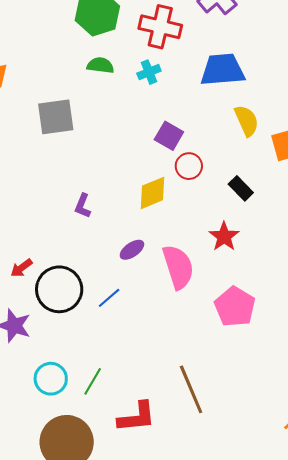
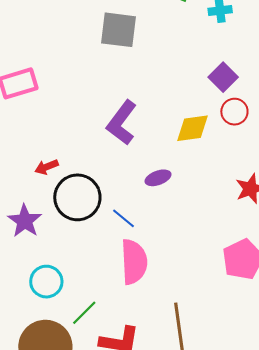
purple L-shape: (83, 206) -> (122, 123), size x1.8
pink semicircle: (178, 267) -> (134, 262), moved
blue line: (109, 298) -> (123, 218), turned 65
green line: (93, 381) -> (84, 313), moved

